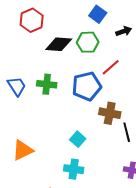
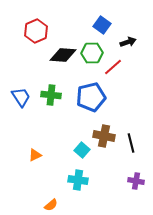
red line: (111, 67) -> (113, 67), moved
brown cross: (110, 113) -> (104, 136), moved
orange triangle: (23, 150) -> (35, 155), moved, size x0.6

